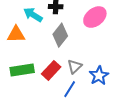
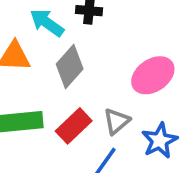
pink ellipse: (95, 17) -> (153, 75), moved
gray diamond: (60, 35) -> (70, 67), moved

